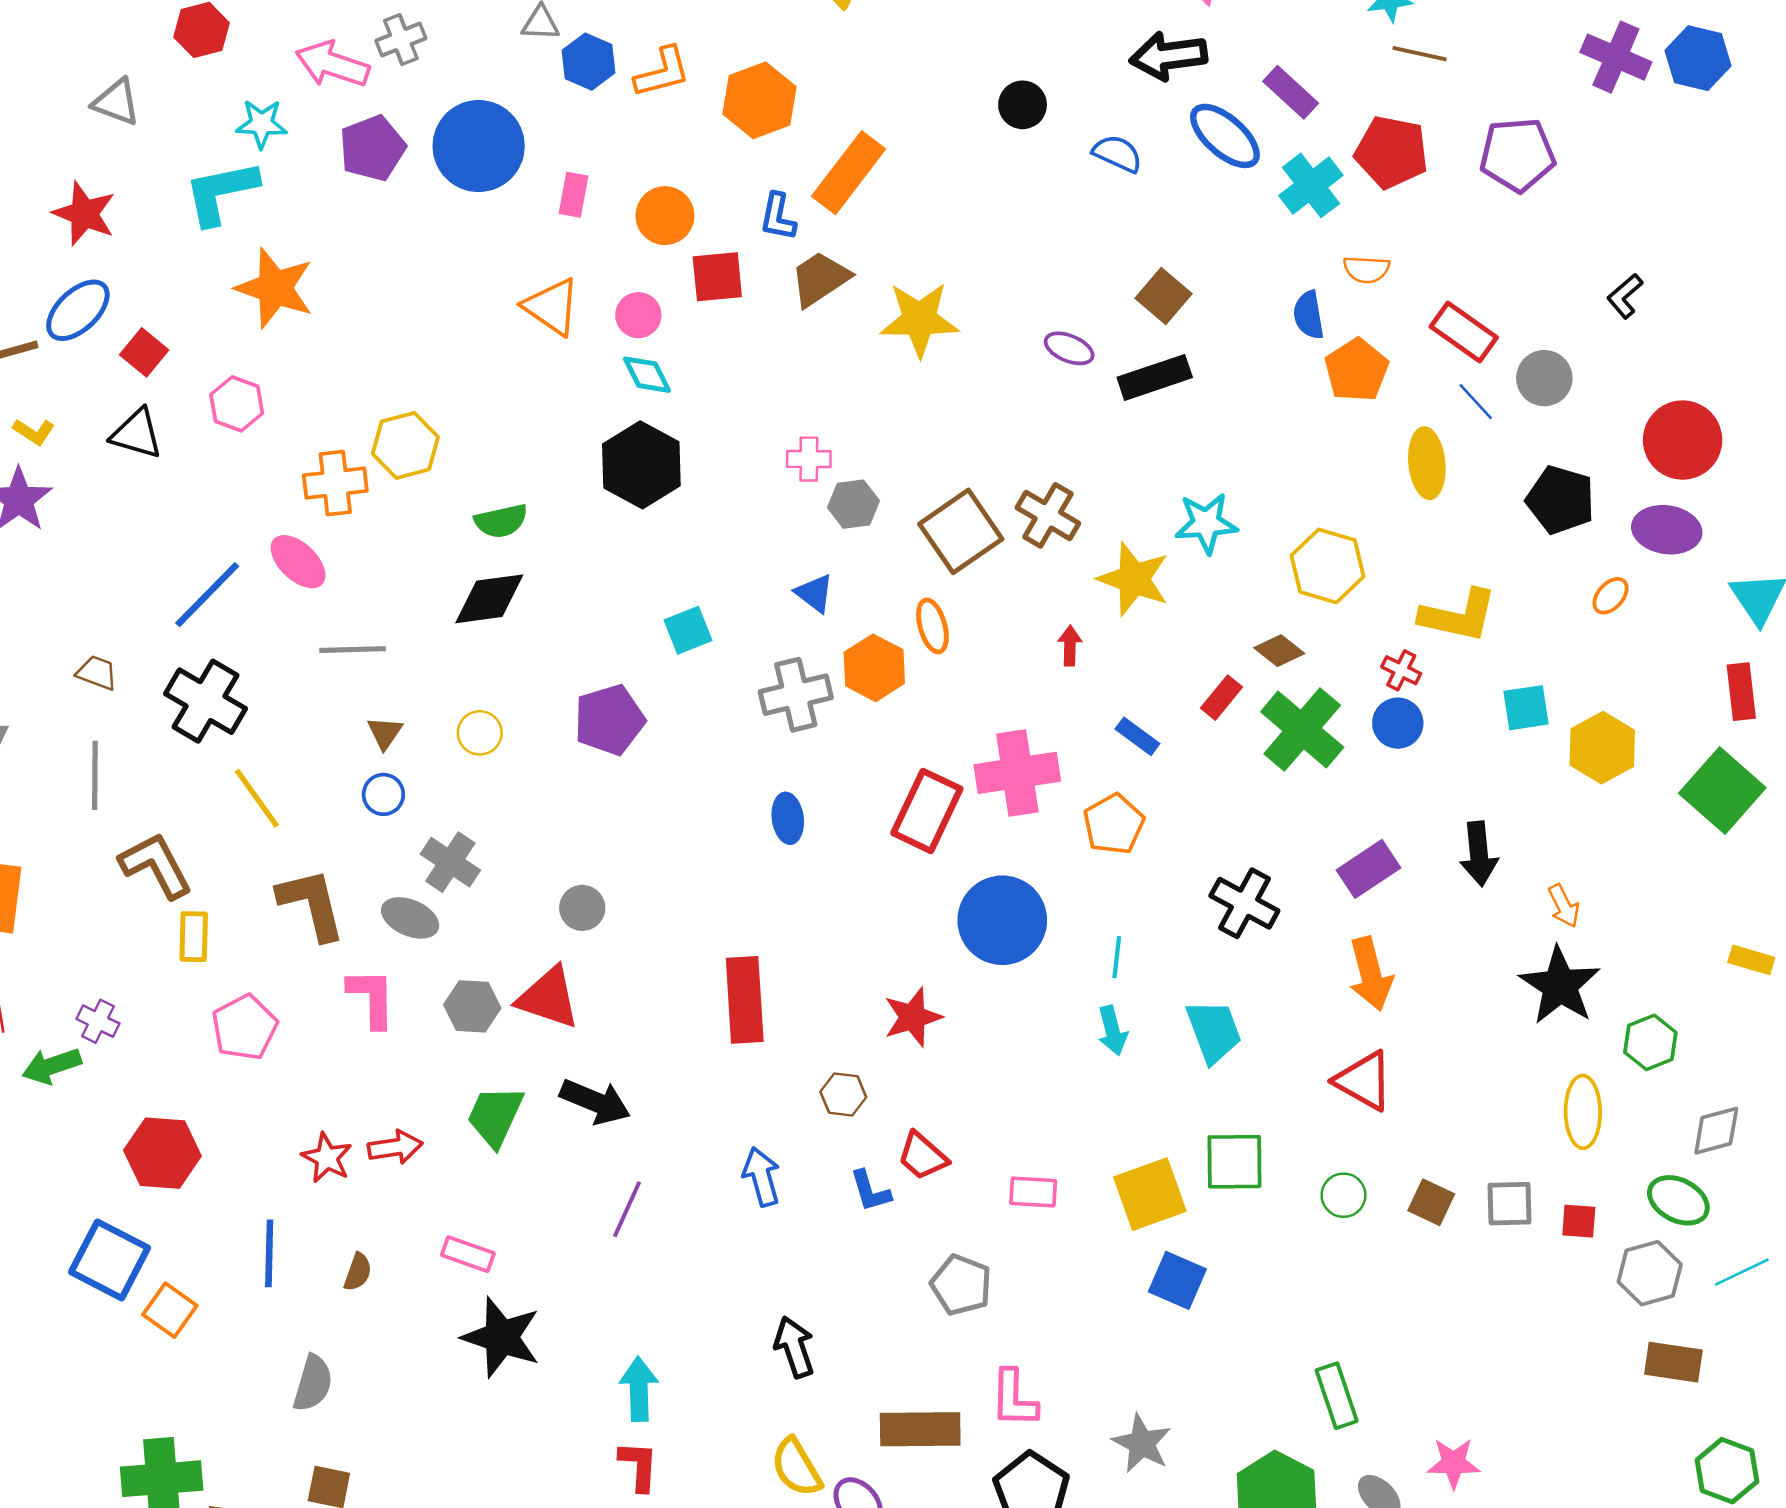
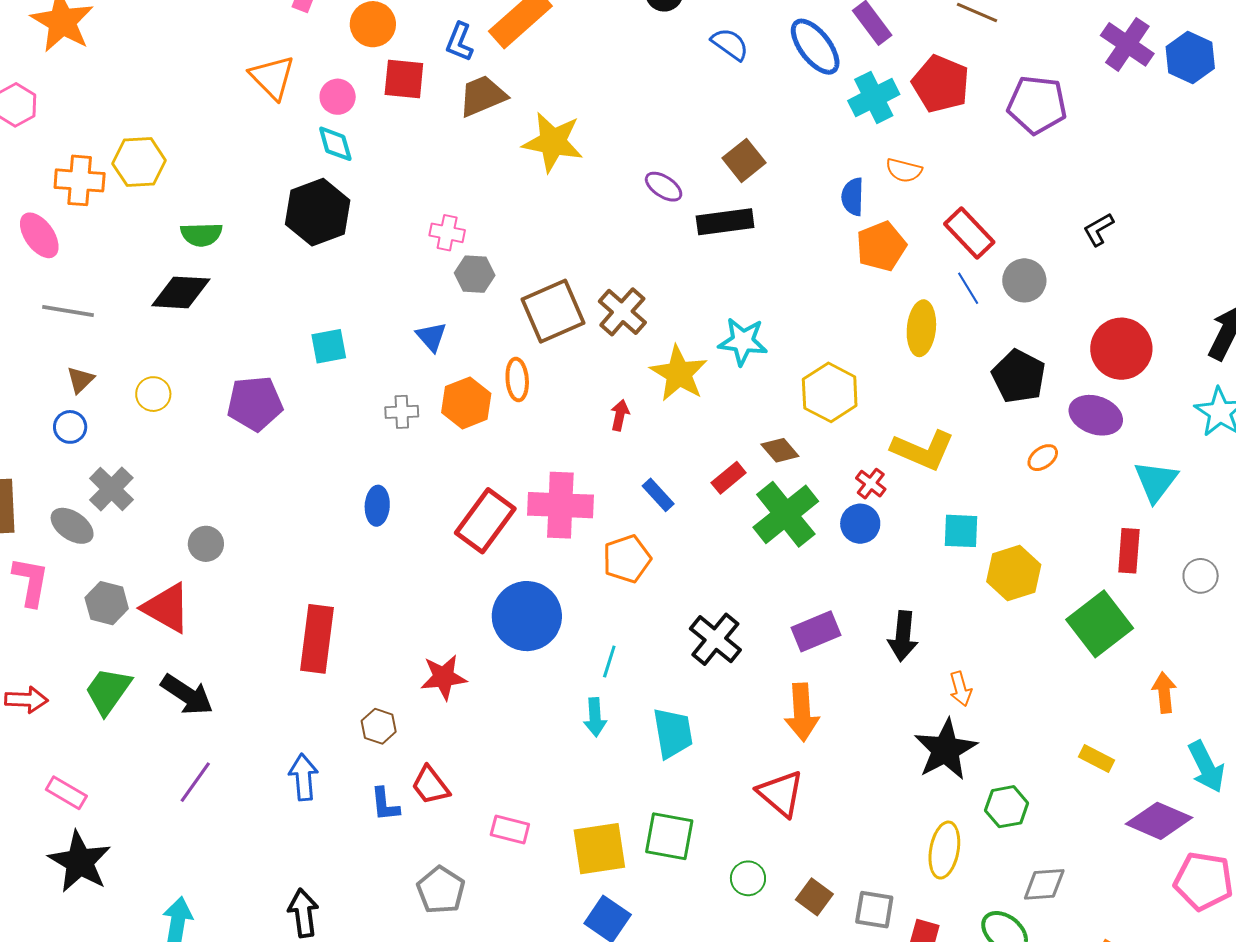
gray cross: (796, 695) -> (402, 412), size x0.6

